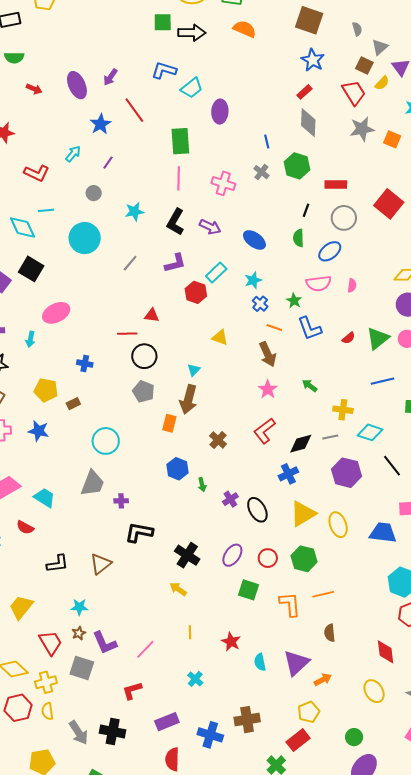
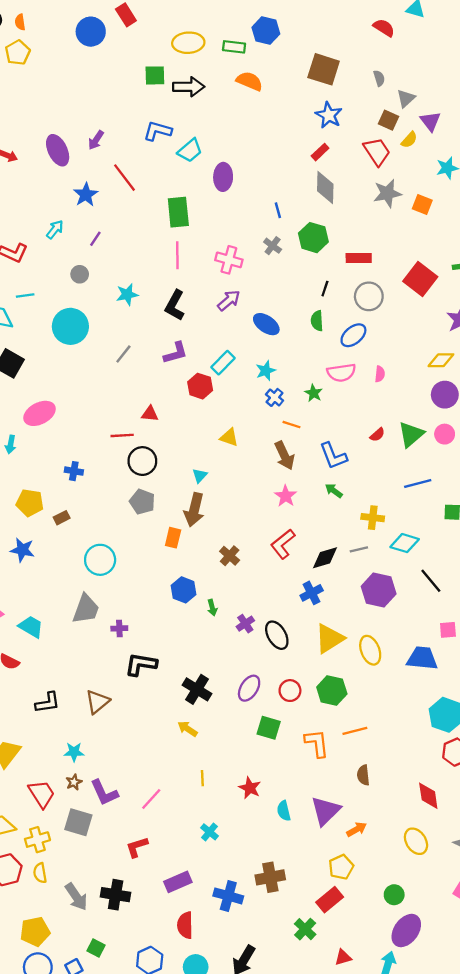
purple arrow: (210, 227) -> (229, 300), moved, turned -65
blue L-shape: (310, 328) -> (333, 456), moved

